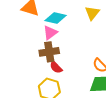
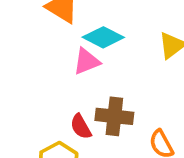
brown cross: (49, 52) -> (114, 116), moved

